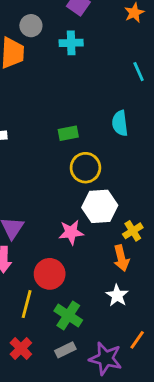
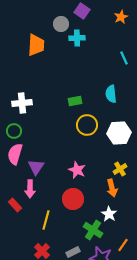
gray circle: (31, 26) -> (61, 24), moved
white hexagon: (100, 206) -> (119, 133), moved
pink star: (71, 232) -> (77, 170), turned 30
red circle: (50, 274) -> (73, 199), moved
green cross: (68, 315) -> (93, 230), moved

